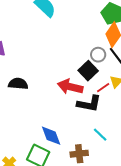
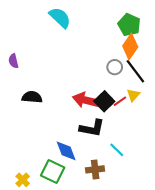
black square: (88, 71) -> (104, 101), moved
black L-shape: (89, 104) -> (92, 128), moved

